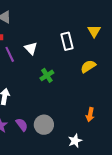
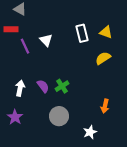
yellow triangle: (94, 31) -> (106, 32), moved, turned -40
green cross: (47, 75) -> (62, 86), moved
purple semicircle: (22, 125) -> (43, 86), moved

